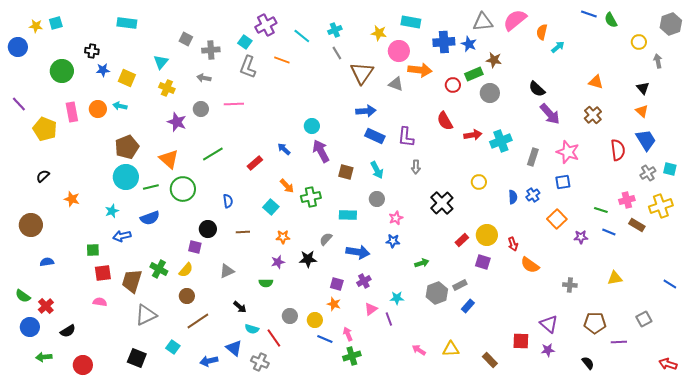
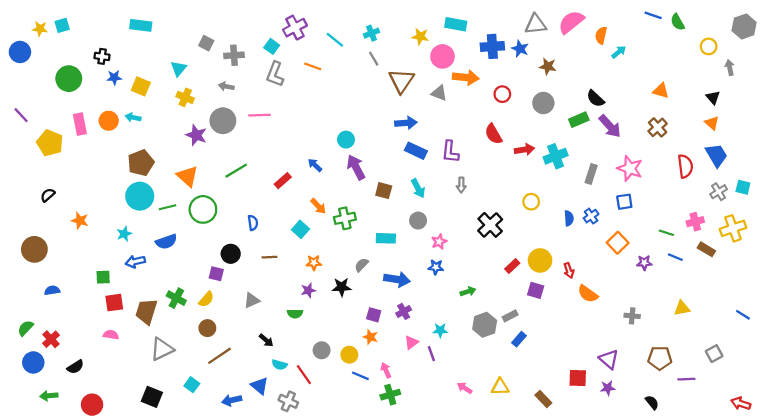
green rectangle: (474, 74) -> (579, 120), moved
gray circle: (201, 109) -> (223, 121), size x1.5
green semicircle: (23, 296) -> (26, 328), turned 98

